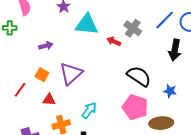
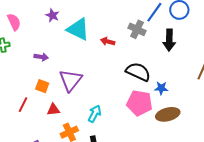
cyan triangle: (87, 24) -> (78, 29), turned 30
gray cross: (133, 28) -> (137, 29), moved
purple arrow: (46, 46) -> (41, 57), turned 32
blue star: (170, 91) -> (161, 88), moved

